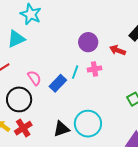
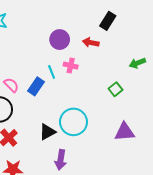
pink cross: (95, 69) -> (71, 66), turned 32
cyan line: (75, 72) -> (52, 72), turned -32

